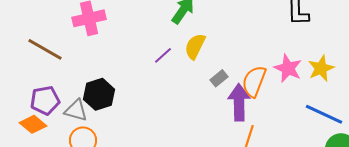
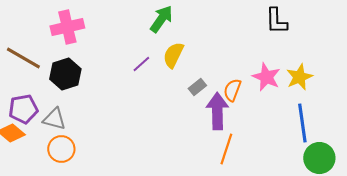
orange semicircle: (254, 81) -> (232, 90), size x0.7
black hexagon: (99, 94) -> (65, 74), moved
blue line: (324, 114) -> (302, 123), turned 57

